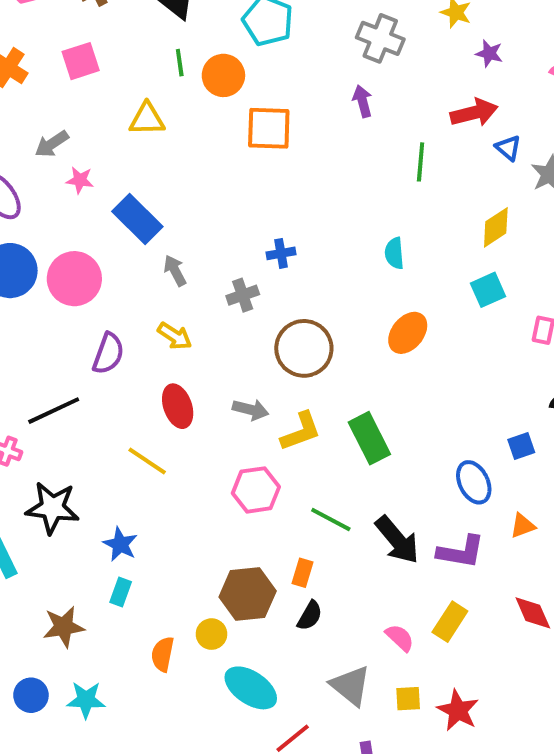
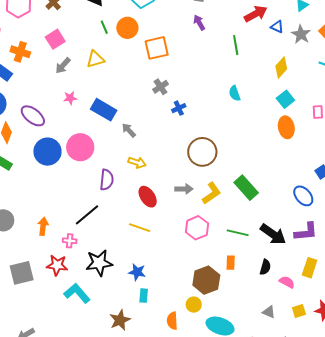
gray arrow: (52, 144) -> (63, 66), moved
gray cross: (243, 295) -> (161, 87), moved
orange ellipse: (408, 333) -> (286, 127), moved, turned -35
black semicircle: (310, 616) -> (265, 267), moved
gray triangle: (350, 686) -> (269, 312), size x0.6

